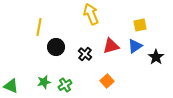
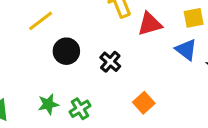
yellow line: (39, 27) -> (41, 21), turned 42
red triangle: (111, 46) -> (150, 24), moved
blue triangle: (135, 46) -> (186, 50), turned -49

